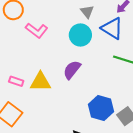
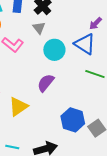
gray triangle: (87, 12) -> (39, 28), moved
yellow triangle: (40, 82) -> (18, 106), moved, turned -35

